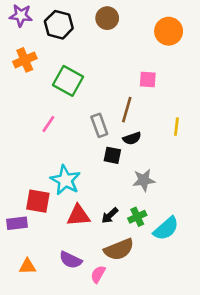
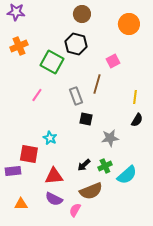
black hexagon: (59, 25) -> (76, 44), moved
pink square: (148, 80) -> (113, 61), turned -32
black semicircle: (132, 138) -> (137, 120), moved, turned -40
cyan star: (65, 180) -> (50, 138), size x0.6
red triangle: (78, 215) -> (54, 176), moved

